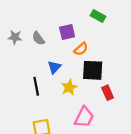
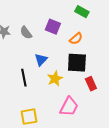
purple square: (67, 32) -> (53, 27), turned 35
orange semicircle: (81, 49) -> (76, 39), moved

